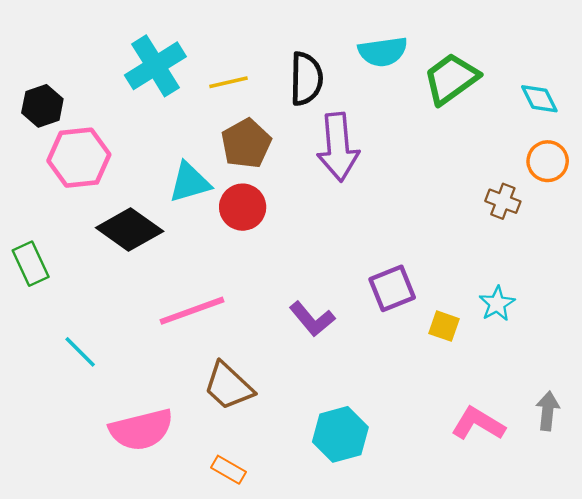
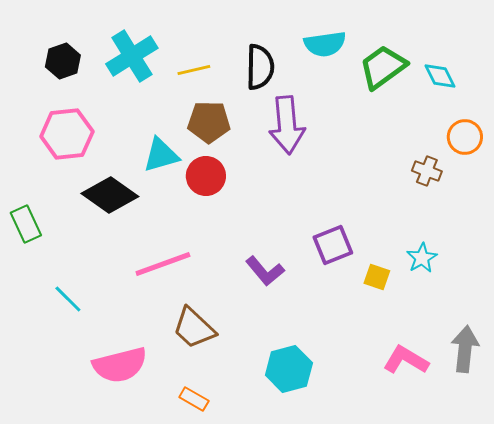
cyan diamond: (539, 99) -> (440, 76), moved
black hexagon: (42, 106) -> (63, 61), moved
brown pentagon: (246, 144) -> (209, 122), turned 30
gray arrow: (548, 411) -> (465, 349), size x1.4

